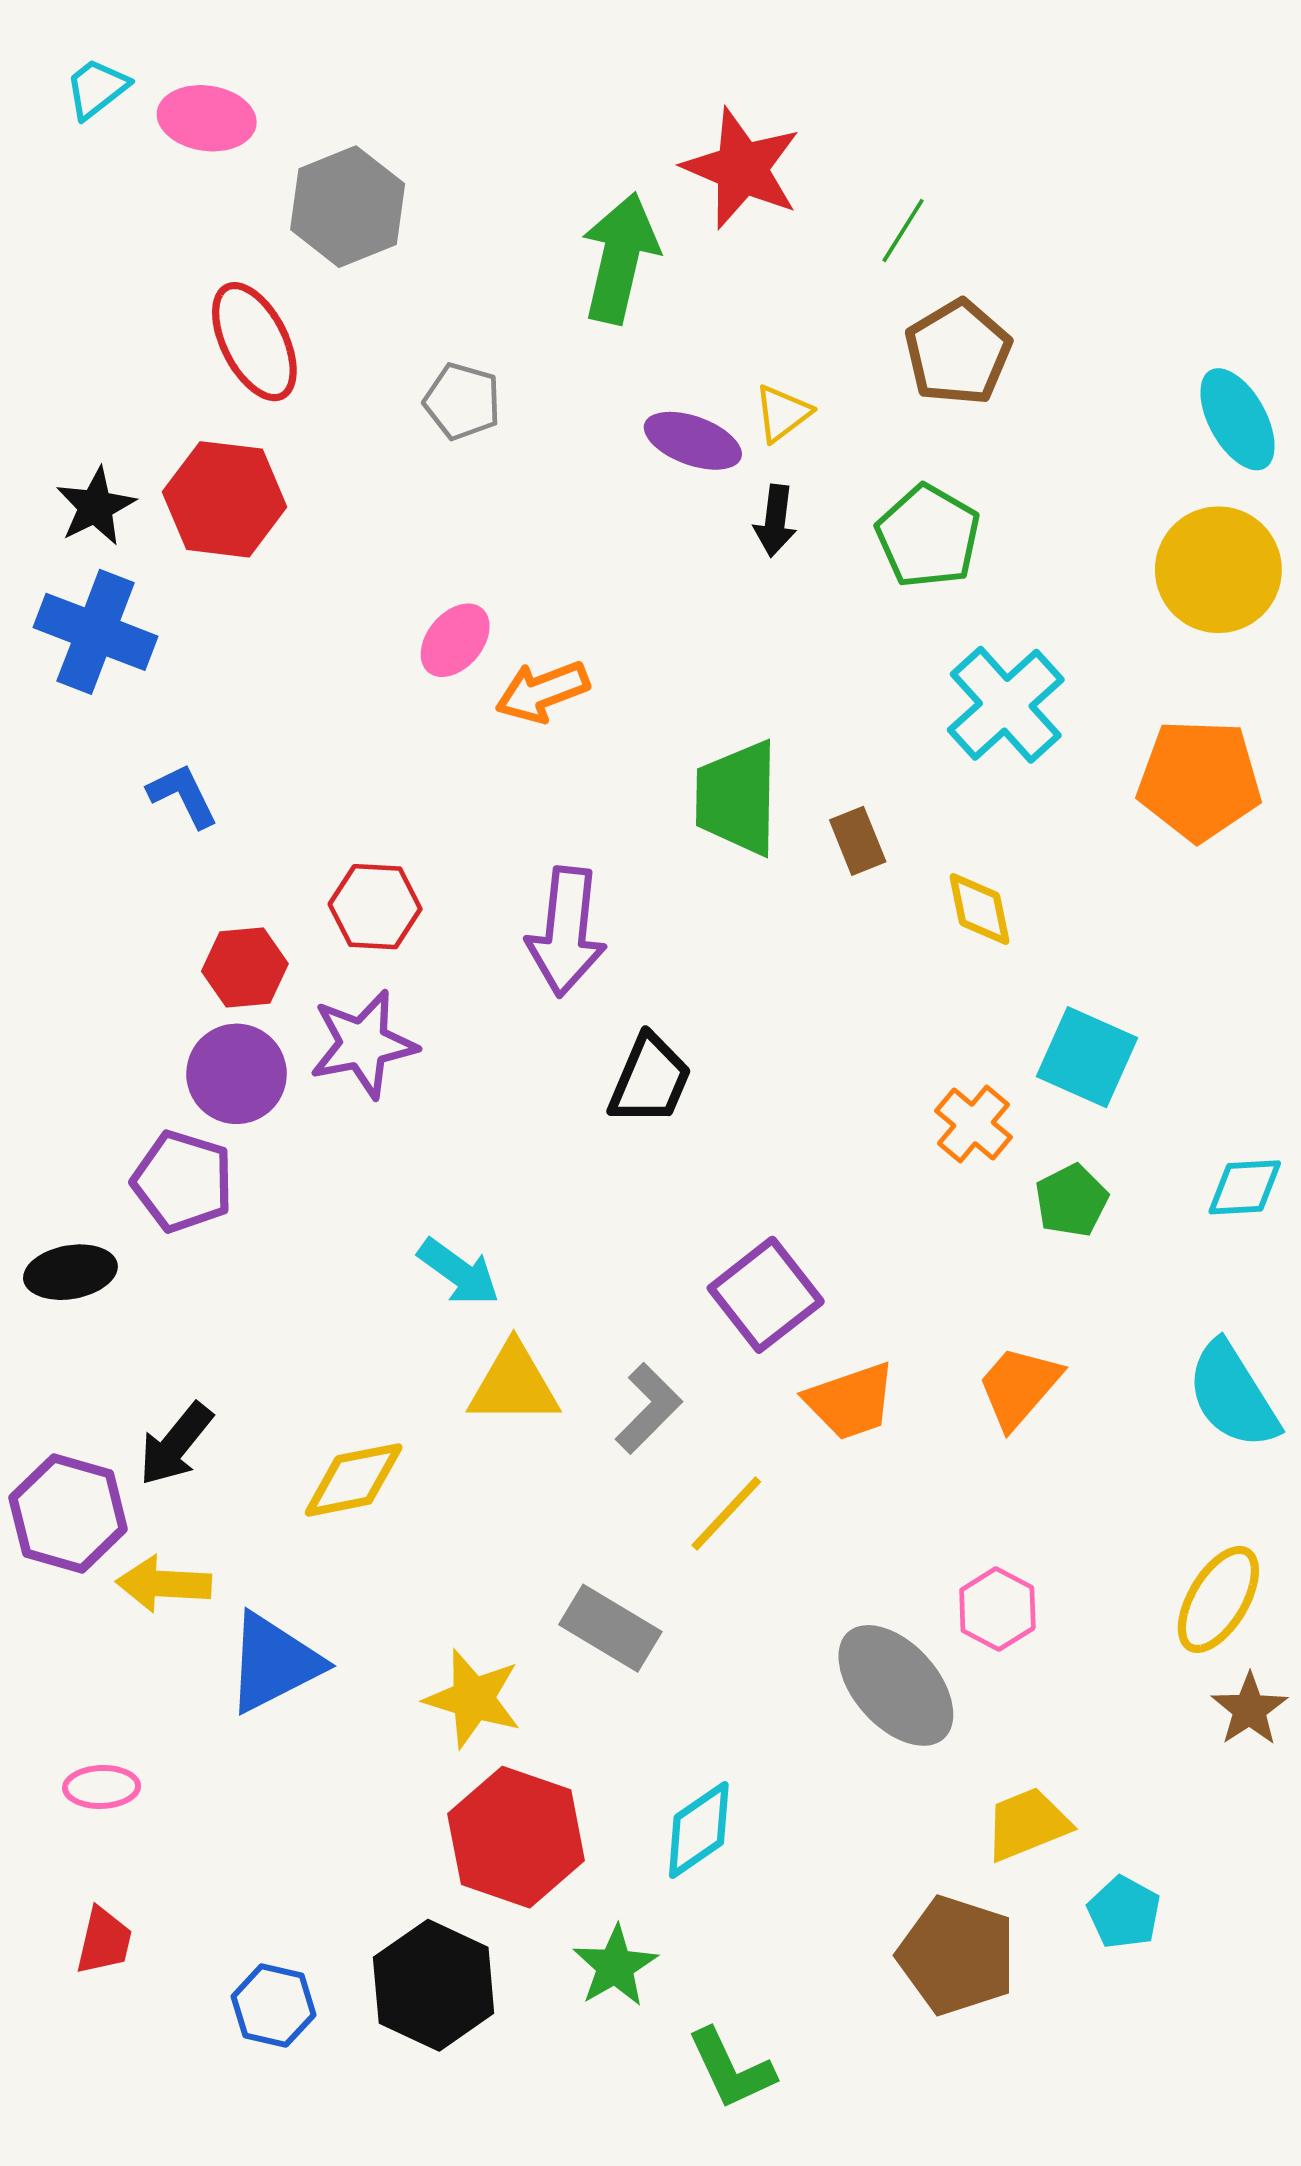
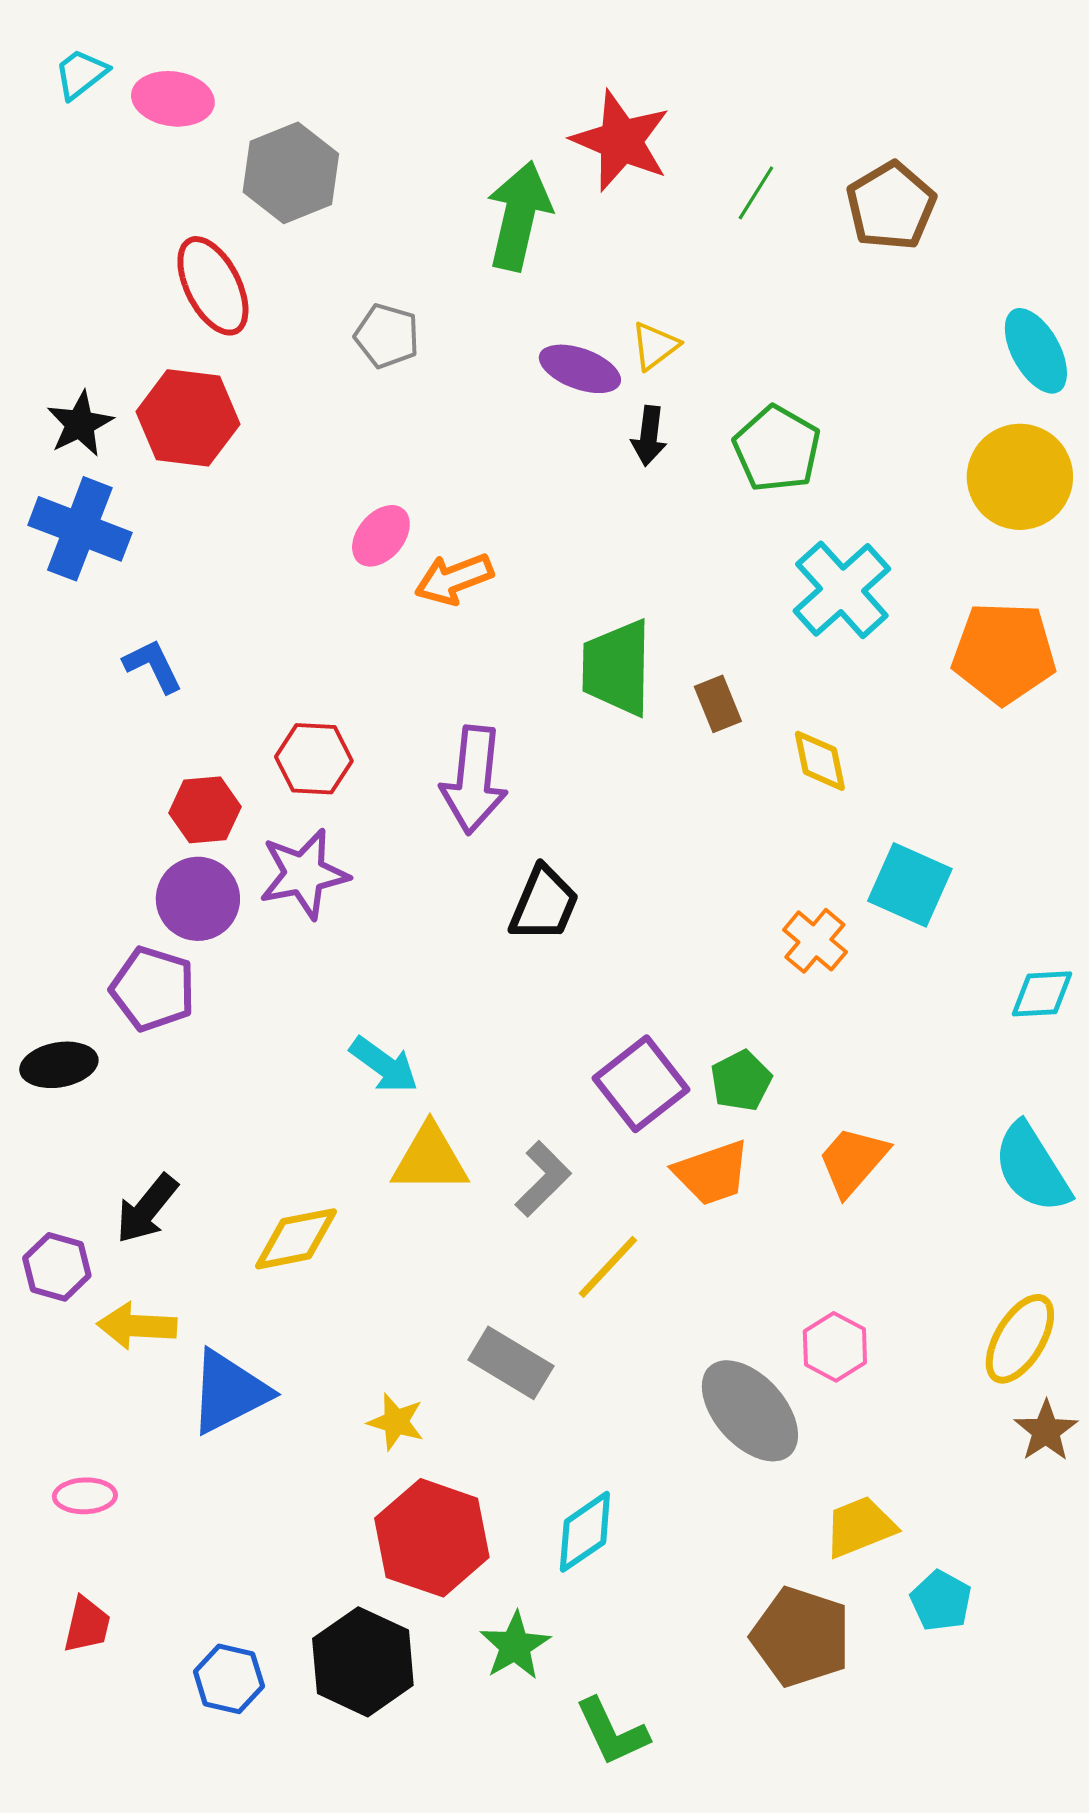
brown pentagon: (958, 352) -> (891, 206), moved
green pentagon: (1071, 1200) -> (741, 1081), moved
purple hexagon: (68, 1513) -> (57, 1267), size x0.7
yellow star: (473, 1699) -> (396, 1422), size x0.7

